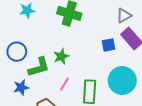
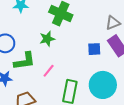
green star: (61, 56) -> (47, 39), moved
pink line: (64, 84) -> (49, 71), moved

